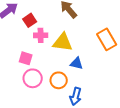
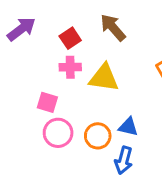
red square: (30, 20) -> (70, 38), moved
blue triangle: (77, 63) -> (128, 127), moved

